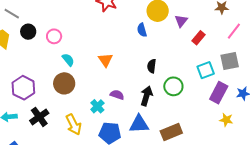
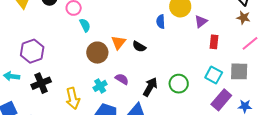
red rectangle: (198, 38) -> (214, 42), turned -48
cyan semicircle: (68, 60) -> (85, 25), moved
black semicircle: (152, 66) -> (139, 47), moved, turned -80
cyan square: (206, 70) -> (214, 75), turned 36
brown circle: (64, 83) -> (97, 53), moved

